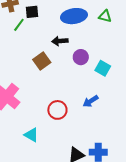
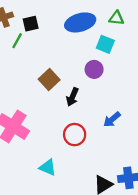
black arrow: (60, 41) -> (72, 97), moved, turned -56
cyan square: (103, 68) -> (105, 44), moved

